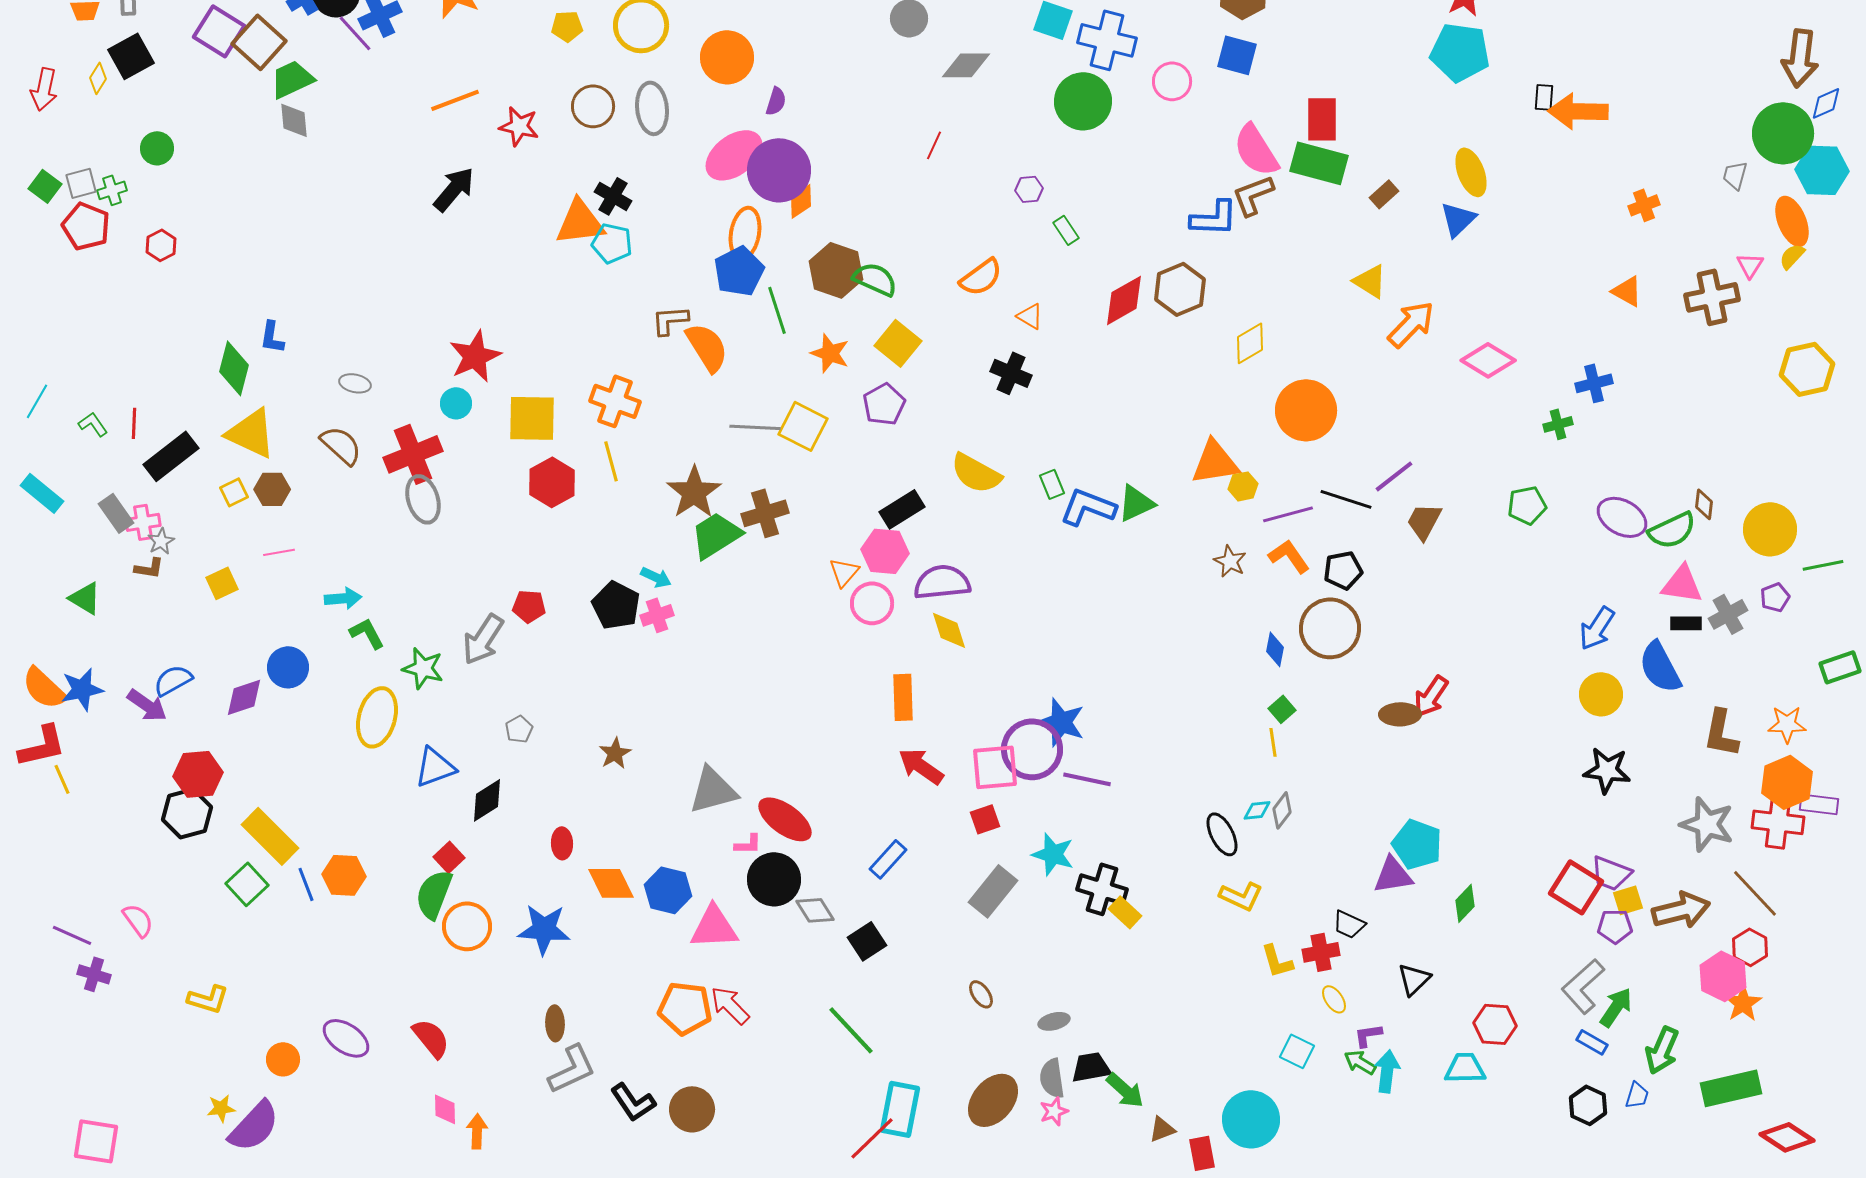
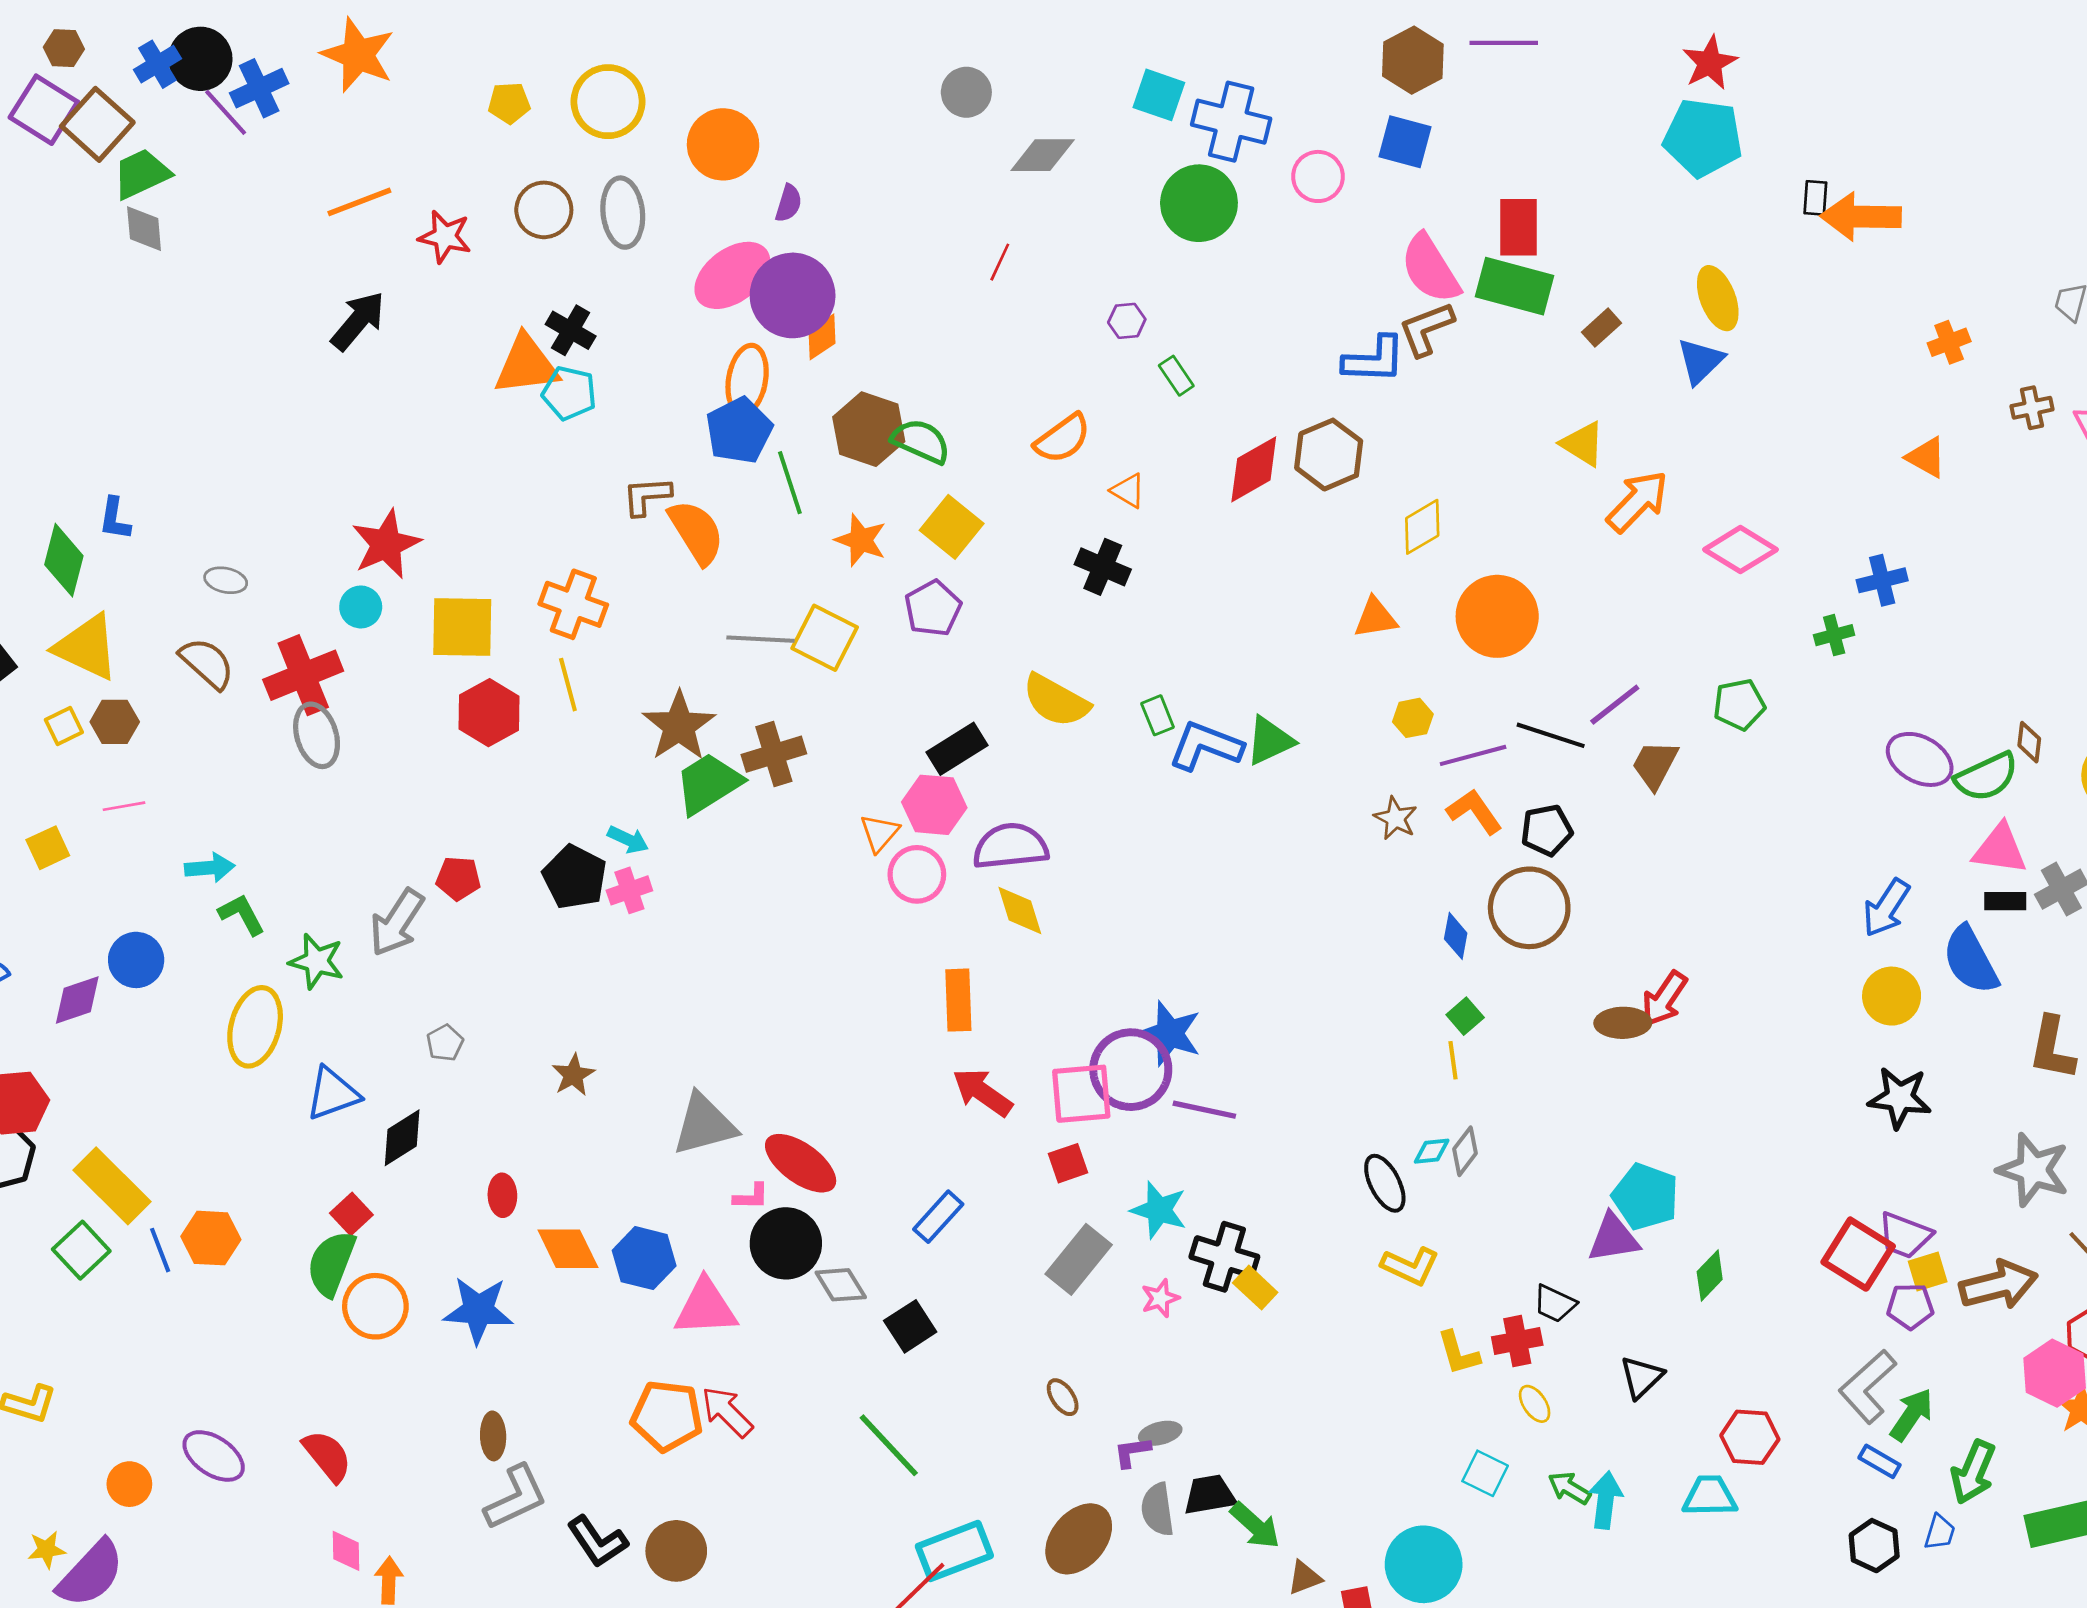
brown cross: (1712, 297) -> (2032, 408), moved, size x0.6
orange triangle: (1215, 462) -> (1375, 618), moved, size x0.7
green pentagon: (1527, 505) -> (1739, 705), moved
purple L-shape: (1368, 1035) -> (1132, 1452), moved
cyan rectangle: (900, 1109) -> (954, 1551), turned 58
pink star: (1054, 1111) -> (1160, 1298), moved

